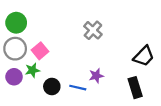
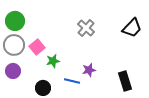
black trapezoid: (144, 56) -> (132, 28), moved
green star: (32, 70) -> (53, 61), moved
black circle: (52, 86) -> (43, 88), moved

